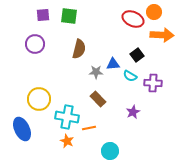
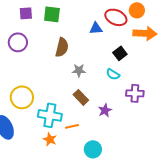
blue triangle: (113, 64) -> (96, 28), moved
purple cross: (153, 83) -> (135, 93), moved
purple star: (133, 112) -> (105, 110), moved

